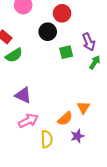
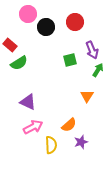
red circle: (62, 13) -> (75, 22), moved
black circle: (48, 32) -> (46, 27), moved
orange triangle: (84, 107) -> (87, 96), moved

